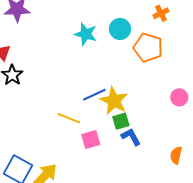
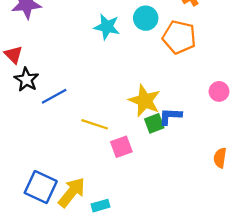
blue line: (94, 95) -> (54, 96), moved
blue L-shape: (131, 137) -> (170, 116), moved, turned -55

